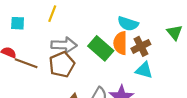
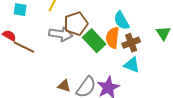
cyan semicircle: (128, 24) -> (121, 21), turned 36
brown pentagon: (62, 65) -> (76, 24), moved

